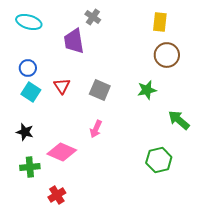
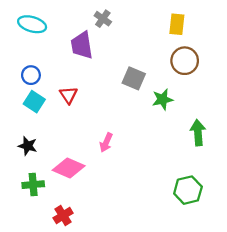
gray square: (100, 90) -> (134, 78), moved
green arrow: (179, 120) -> (198, 133), turned 45
green hexagon: (159, 160) -> (188, 190), moved

